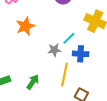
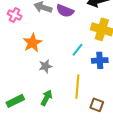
gray star: (54, 50) -> (45, 66), moved
blue cross: (81, 54) -> (100, 60), moved

